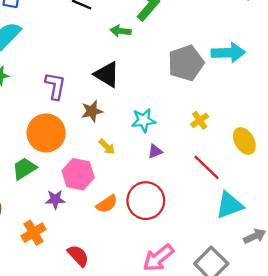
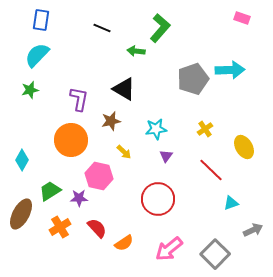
purple triangle: (155, 151) -> (166, 156), turned -32
green trapezoid: (24, 168) -> (50, 191), moved
orange semicircle: (107, 204) -> (124, 243), moved
cyan triangle: (229, 205) -> (231, 203), size x0.6
red semicircle: (78, 256) -> (97, 228), moved

